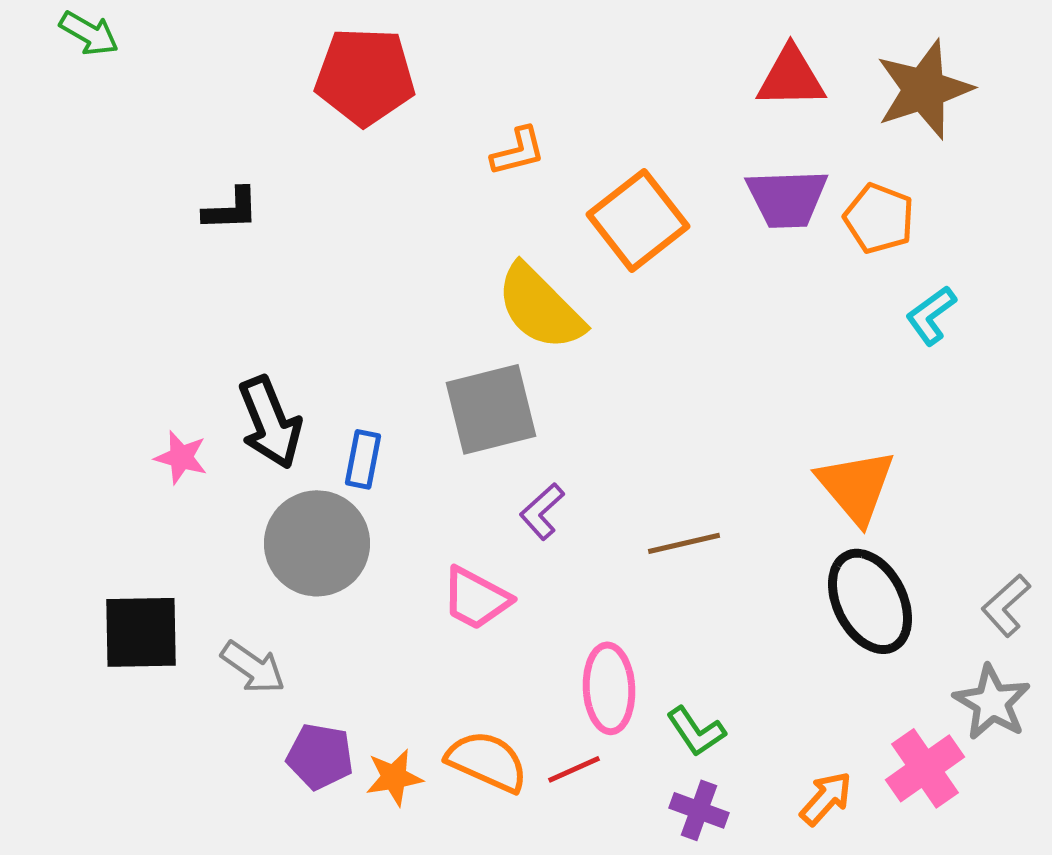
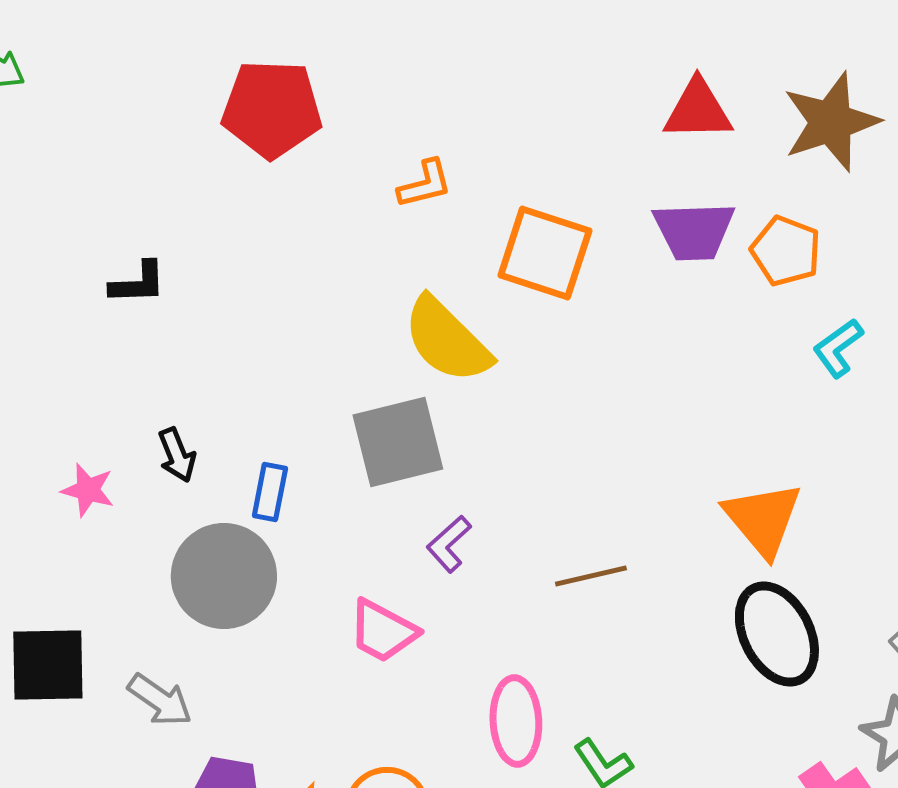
black L-shape: (231, 209) -> (138, 283), moved
orange square: (638, 220) -> (545, 253), turned -34
black arrow: (270, 422) -> (177, 455), size x0.6

